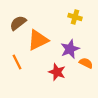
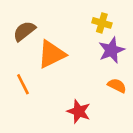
purple star: (70, 49) -> (111, 50), moved
red star: (57, 72) -> (79, 111), moved

